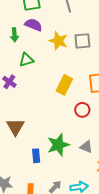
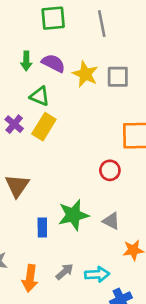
purple semicircle: (33, 25) -> (53, 63), moved
green triangle: (26, 60) -> (40, 96), turned 35
yellow rectangle: (64, 85) -> (44, 127), moved

